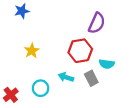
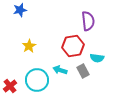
purple semicircle: (97, 23) -> (88, 21), turned -30
cyan circle: (41, 88) -> (37, 80), size x1.5

